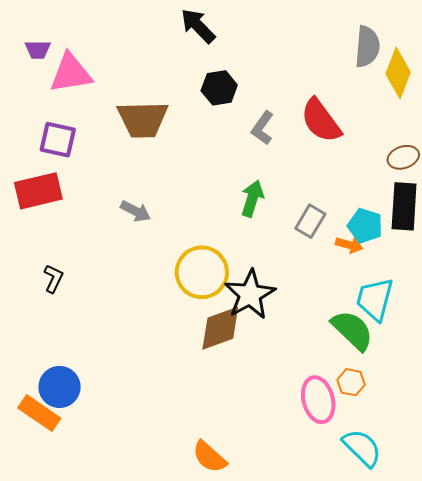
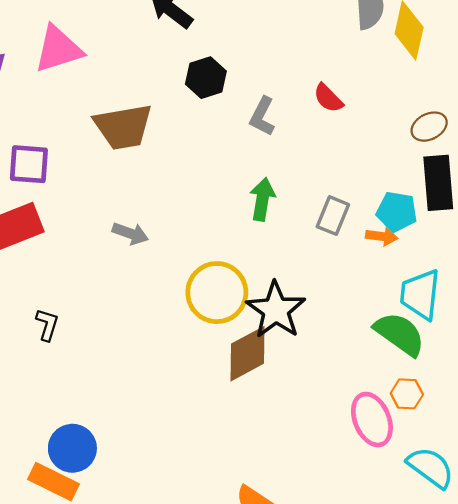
pink triangle: (71, 73) -> (58, 49), moved
red semicircle: (321, 121) -> (328, 98), size x0.6

